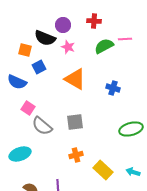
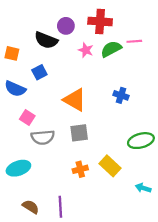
red cross: (94, 21) -> (100, 21), size x1.5
pink star: (68, 47) -> (86, 50), moved
orange square: (25, 50) -> (12, 53), moved
orange triangle: (75, 79) -> (75, 100), moved
gray semicircle: (42, 126) -> (43, 137), turned -45
yellow rectangle: (103, 170) -> (110, 166), moved

